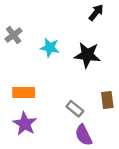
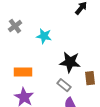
black star: (87, 55) -> (70, 62), moved

